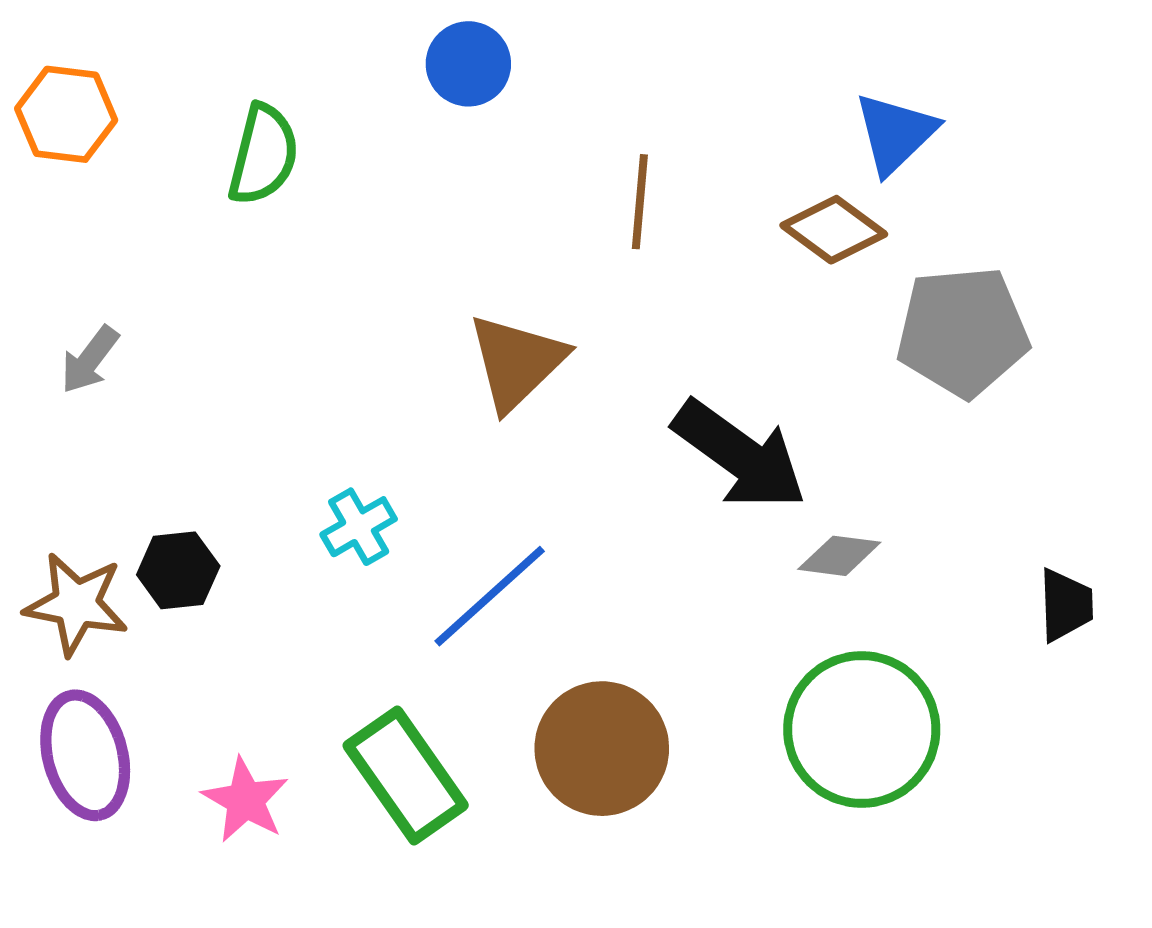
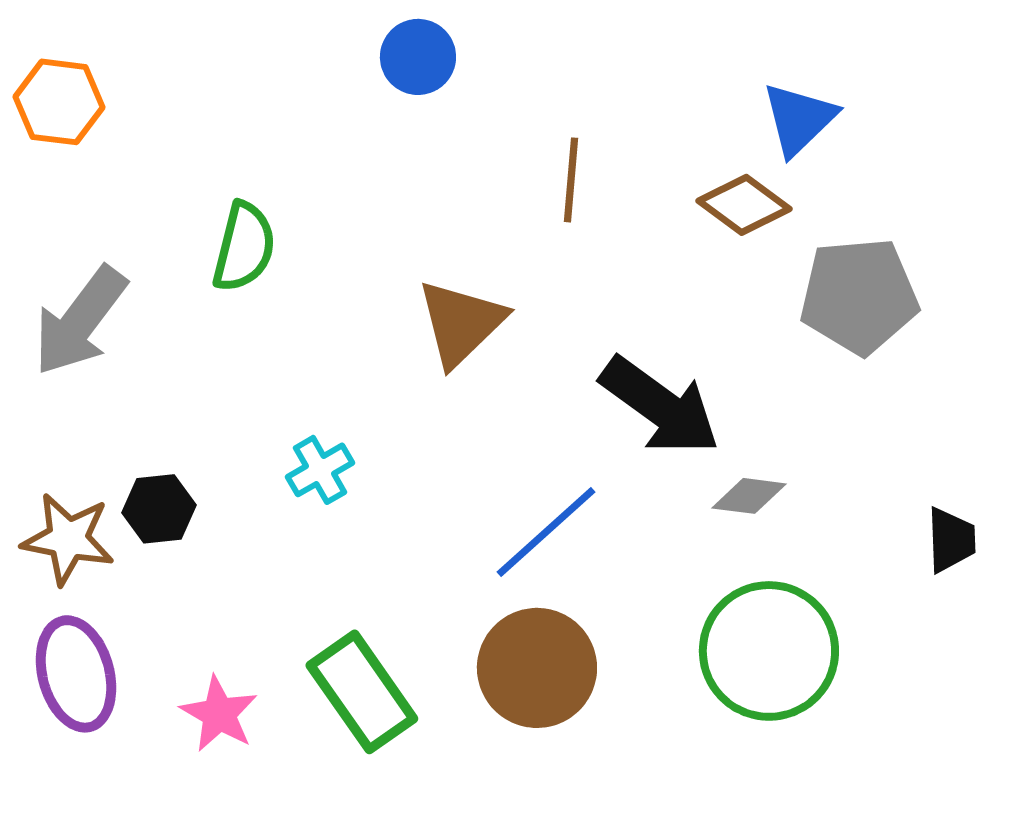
green semicircle: (263, 155) -> (244, 247), moved
gray arrow: (90, 360) -> (80, 321), size x1.8
blue line: (490, 596) -> (546, 532), moved

